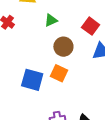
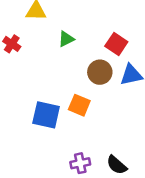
brown circle: (63, 47) -> (100, 72), moved

